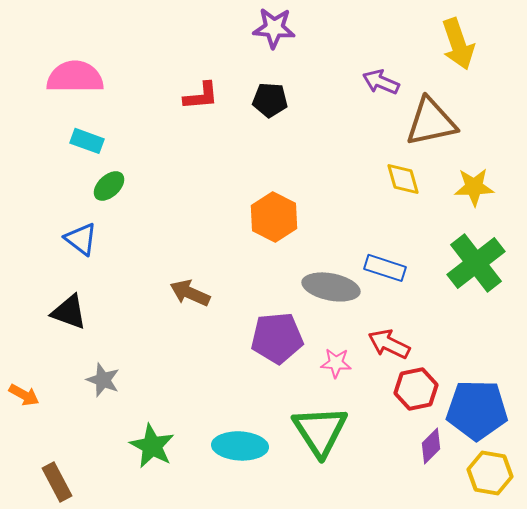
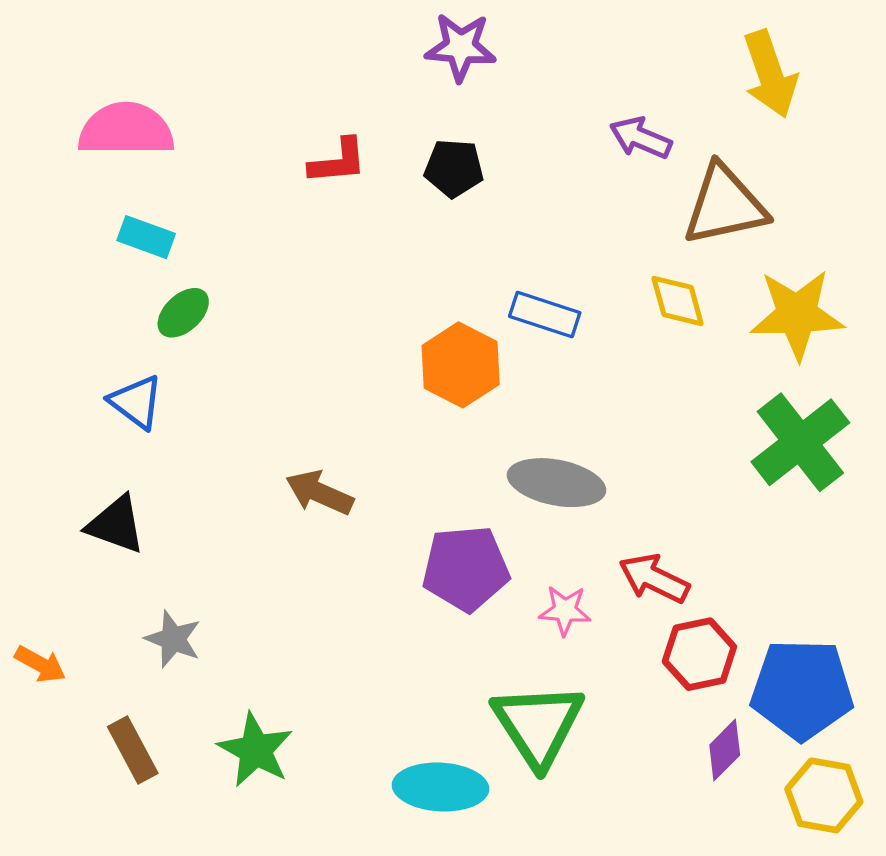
yellow star: (474, 187) -> (797, 314), size x1.4
blue rectangle: (385, 268) -> (545, 314), moved
cyan ellipse: (240, 446) -> (440, 787), moved
brown rectangle: (57, 482) -> (133, 750), moved

